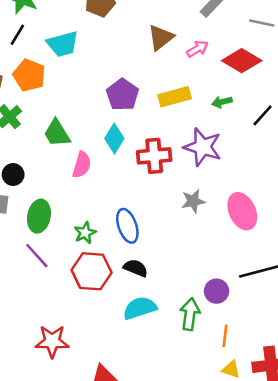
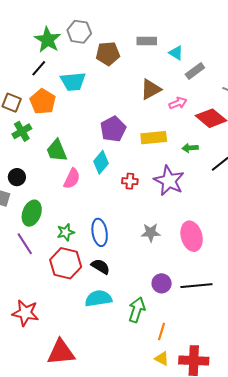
red cross: (154, 156) -> (130, 181), size x0.6
gray star: (193, 201) -> (151, 233), moved
purple circle: (217, 291) -> (162, 283), moved

